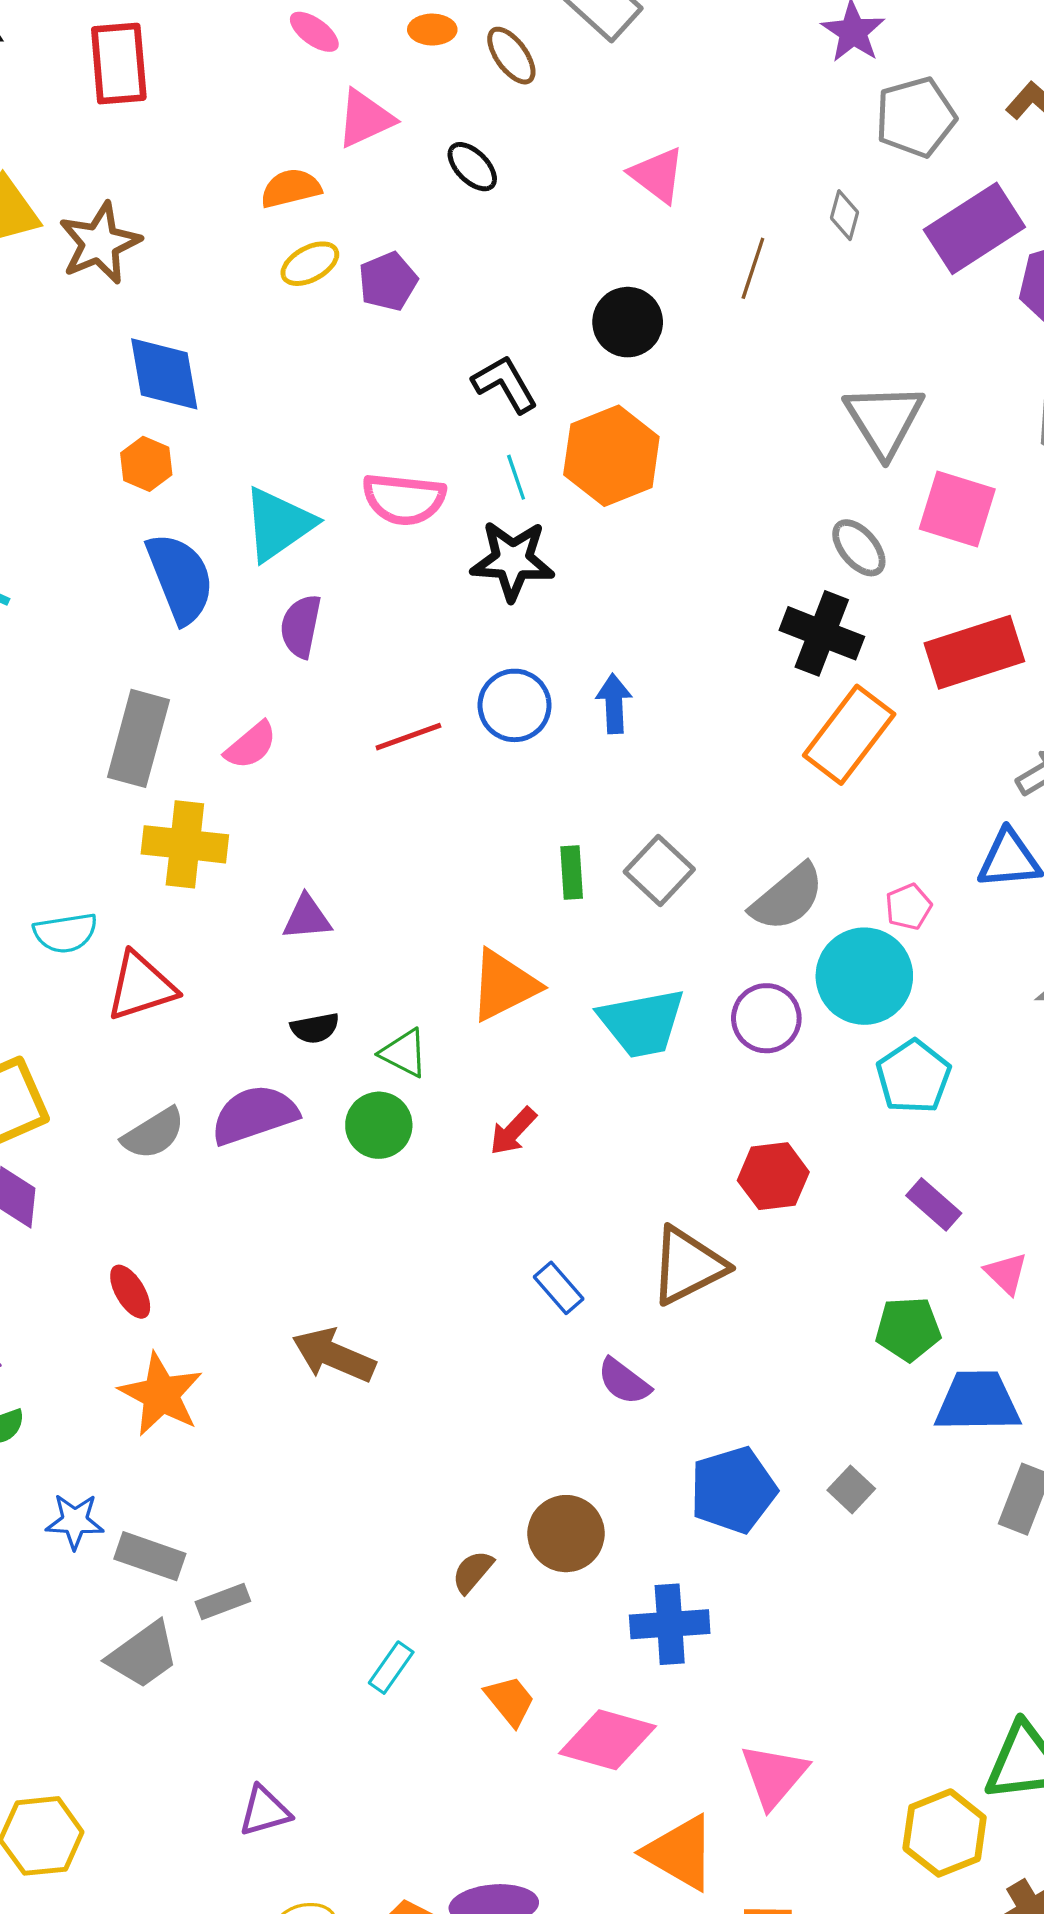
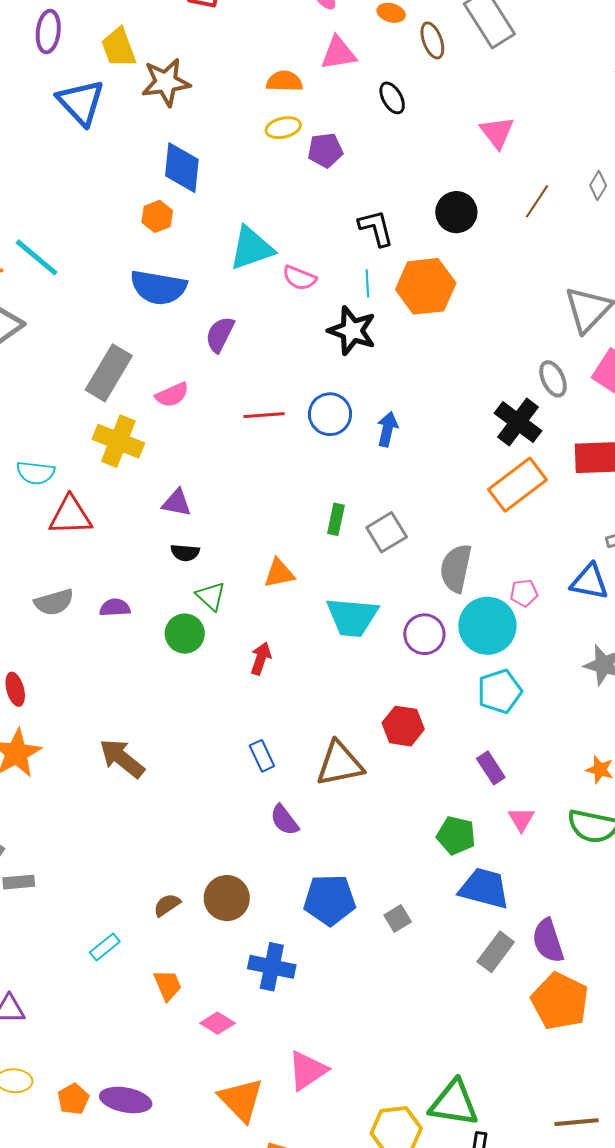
pink semicircle: (404, 499) -> (299, 278), size x0.7
cyan triangle: (278, 524) -> (251, 248), moved
blue semicircle: (180, 578) -> (158, 287), turned 106
gray semicircle: (787, 897) -> (456, 568), turned 126
orange triangle: (504, 985) -> (279, 573), size x0.7
black semicircle: (315, 1028) -> (185, 553), moved
purple semicircle: (254, 1115) -> (115, 608), size x0.6
red arrow: (513, 1131) -> (261, 658), turned 140
pink diamond: (607, 1740) -> (218, 1023), size x0.6

